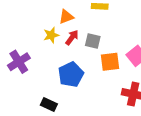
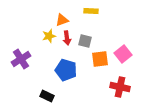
red arrow: (72, 37) -> (67, 38), turned 136
blue pentagon: (71, 74) -> (66, 70), turned -30

